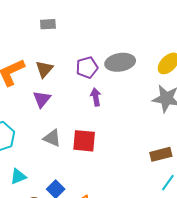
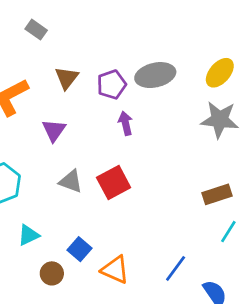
gray rectangle: (48, 24) -> (36, 30), moved, turned 42
brown triangle: (44, 69) -> (67, 78), moved
red square: (84, 141) -> (114, 182), turned -30

